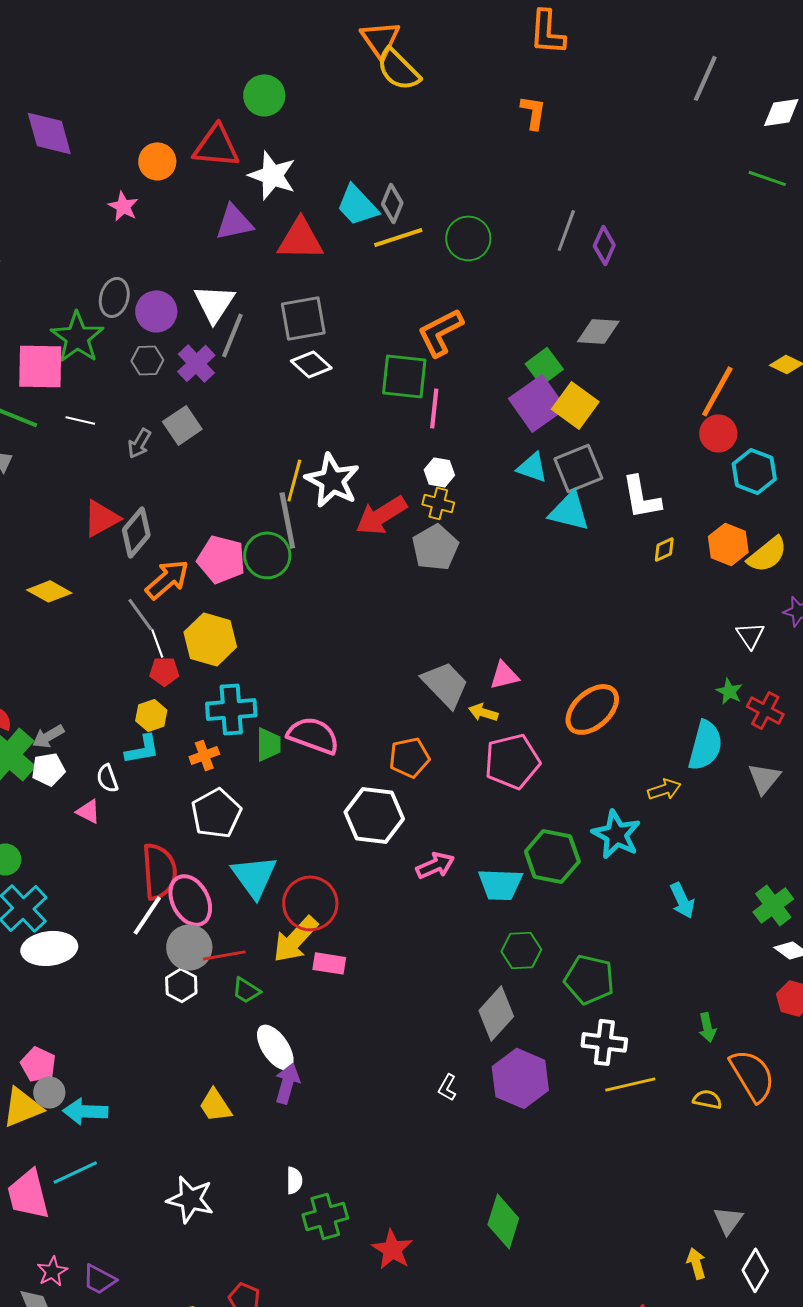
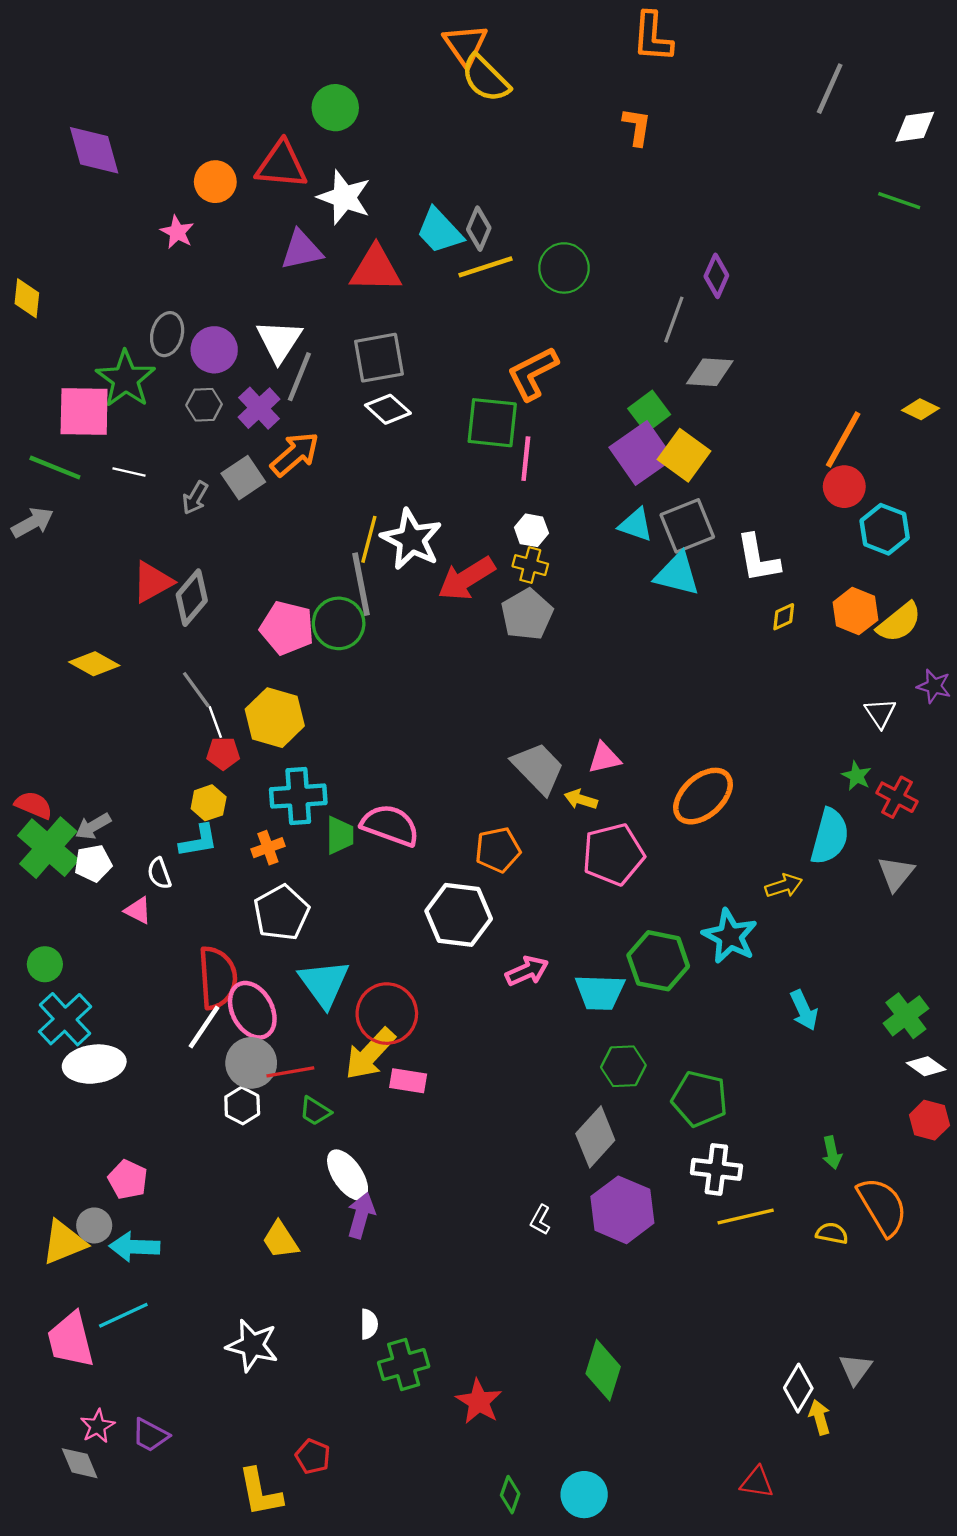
gray line: (566, 230) -> (674, 320), moved
orange arrow: (167, 579) -> (295, 454), moved
pink pentagon: (38, 1064) -> (128, 1180), moved
white diamond: (755, 1270) -> (798, 1388), moved

